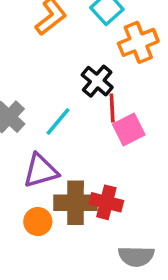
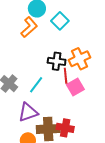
orange cross: (138, 42) -> (79, 59), moved
black cross: (97, 81) -> (57, 61), turned -30

